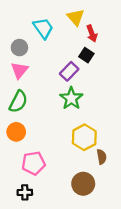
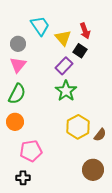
yellow triangle: (76, 17) -> (63, 38), moved
brown semicircle: (102, 157) -> (100, 135), moved, turned 48
brown circle: (83, 184) -> (93, 170), moved

